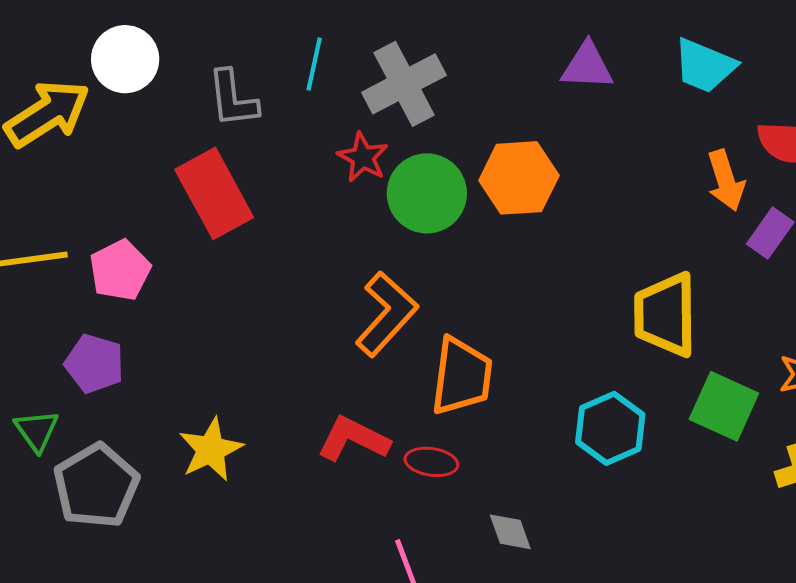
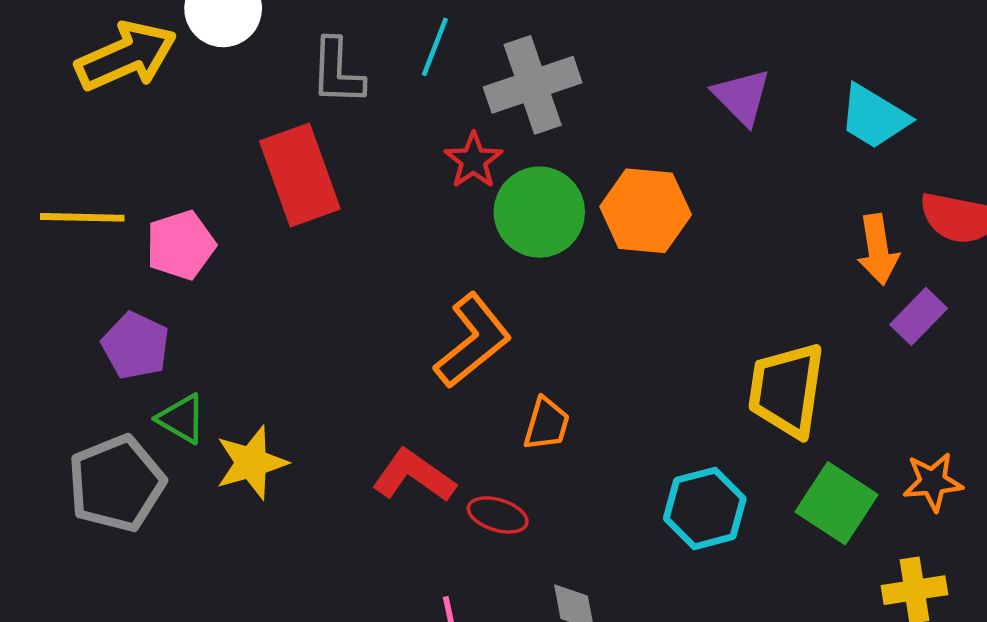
purple triangle: (587, 66) -> (742, 97), turned 34
orange trapezoid: (462, 376) -> (547, 424), size x0.6
green triangle: (37, 430) -> (182, 419), moved, turned -33

